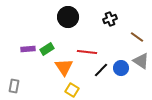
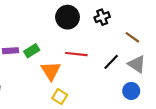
black circle: (68, 17) -> (67, 17), moved
blue circle: (121, 68) -> (131, 91), moved
black line: (101, 70) -> (111, 62), moved

